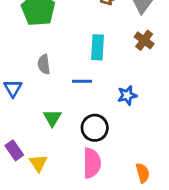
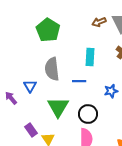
gray semicircle: (44, 64) -> (52, 69), size x1.6
green triangle: (52, 118) -> (58, 107), size x1.6

